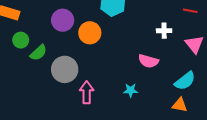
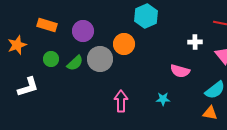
purple circle: (63, 20) -> (83, 31), moved
green circle: (21, 40) -> (51, 59), moved
gray circle: (65, 69) -> (100, 59), moved

